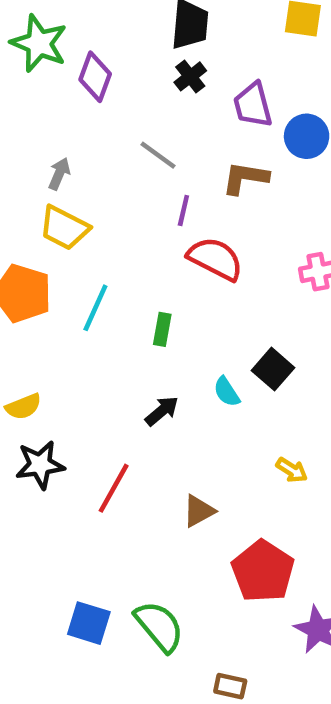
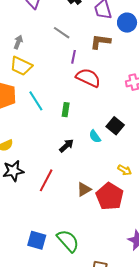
cyan line: (95, 308) -> (36, 101), turned -55
red pentagon: (263, 571) -> (110, 196), moved

